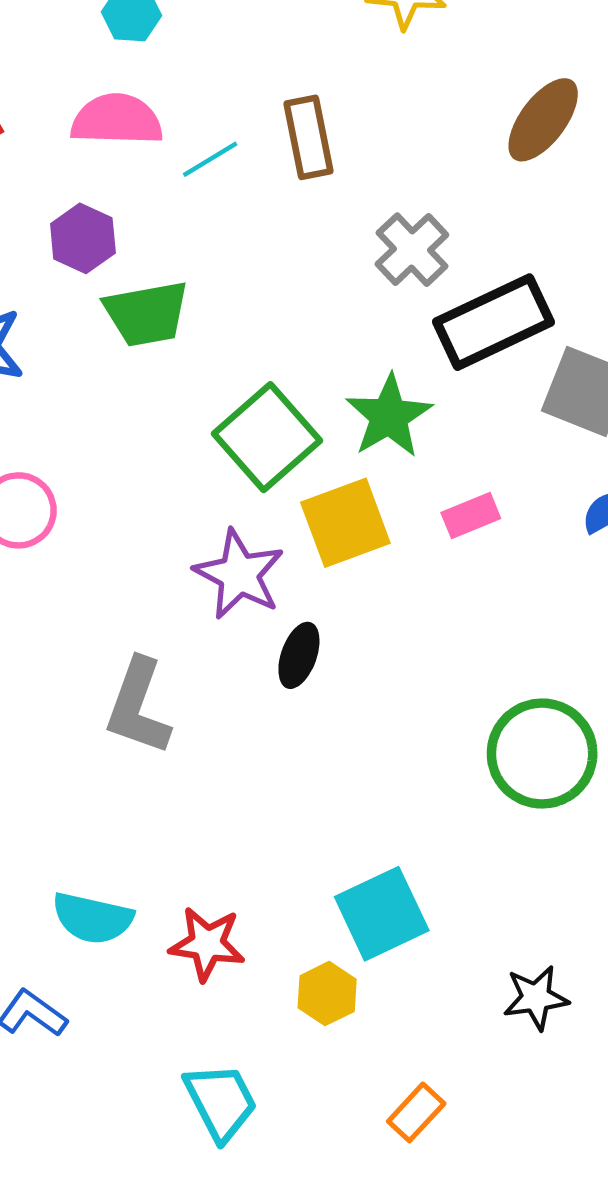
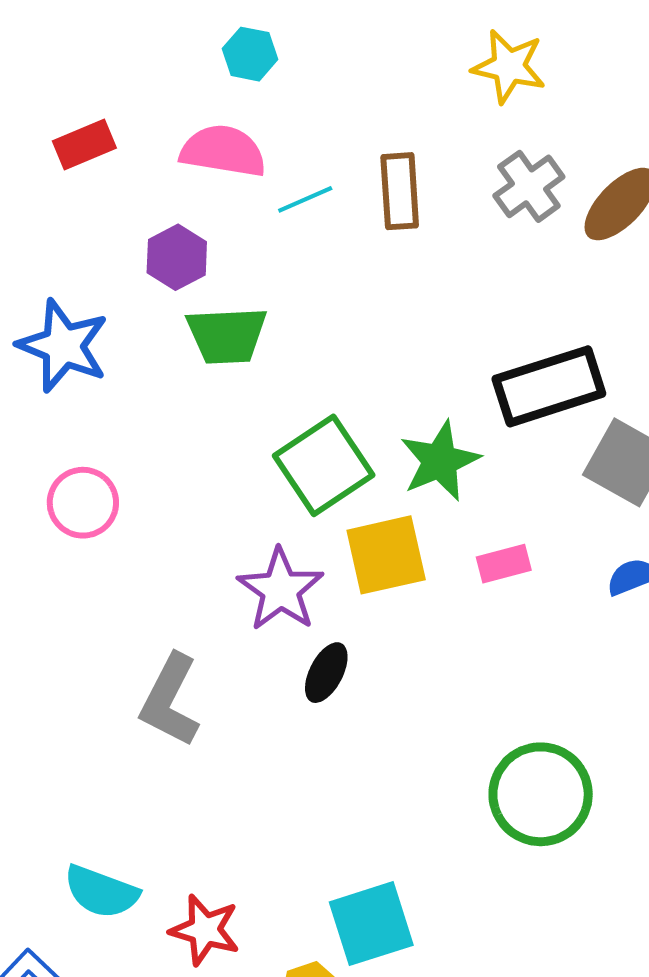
gray cross: (412, 250) -> (529, 186), moved

